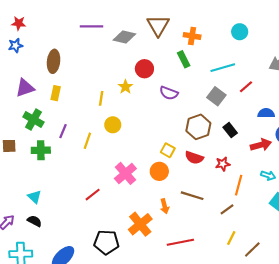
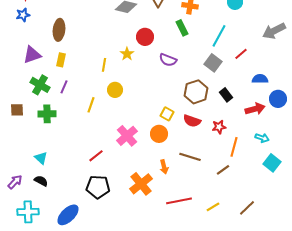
cyan line: (223, 68) -> (219, 36), turned -45
purple line: (63, 131) -> (64, 87), moved
yellow line: (231, 238) -> (213, 207), moved, turned 32
black pentagon: (106, 242) -> (98, 187), moved

